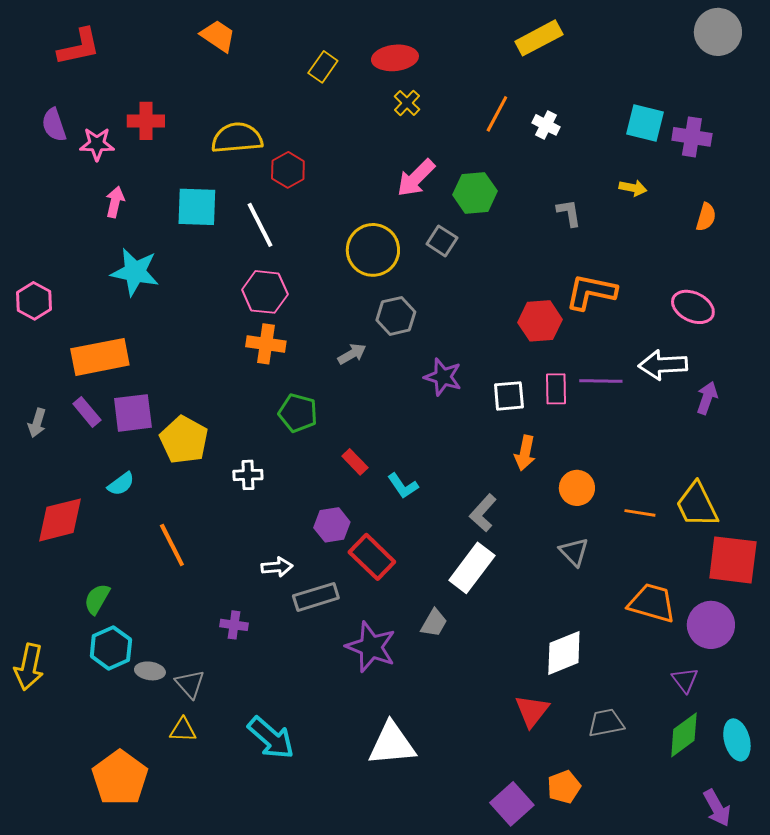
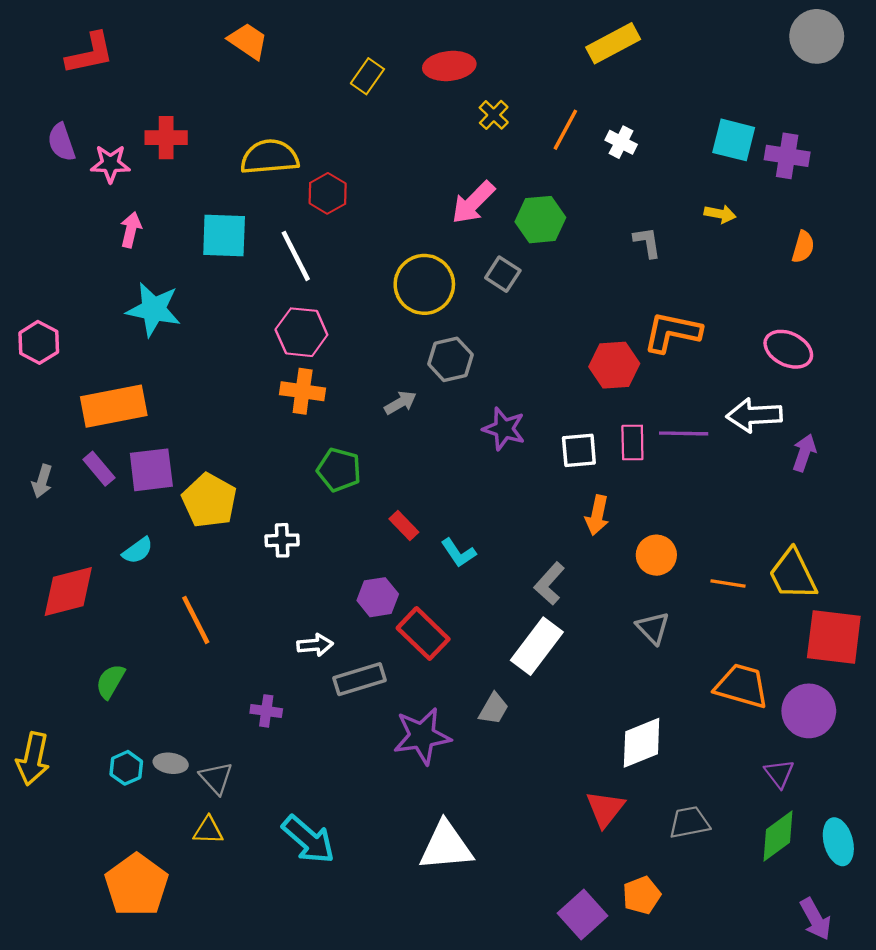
yellow cross: (407, 103) -> (494, 115), moved
purple star: (371, 647) -> (422, 736), turned -30
cyan hexagon: (111, 648) -> (126, 768), moved, size x0.7

